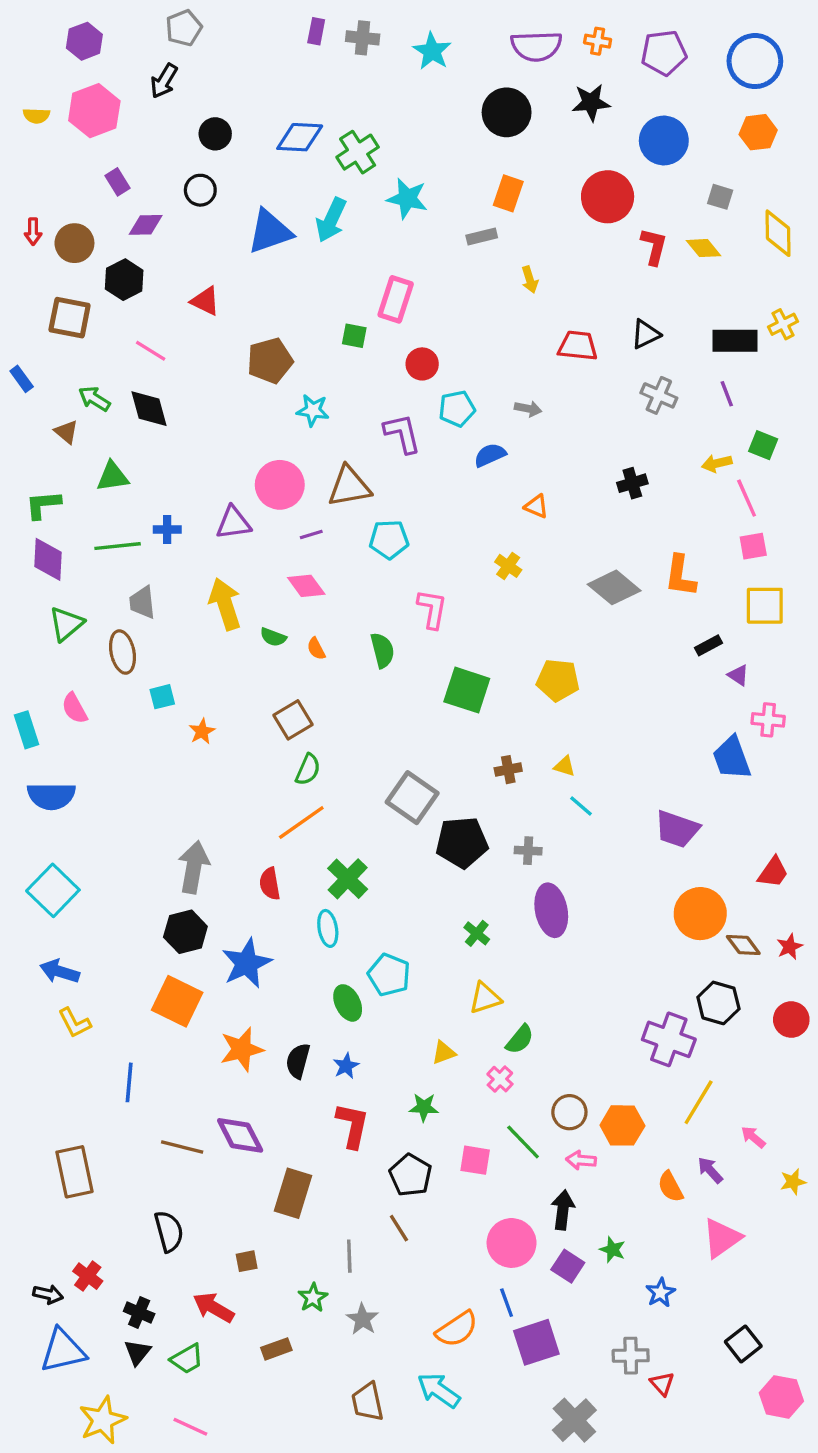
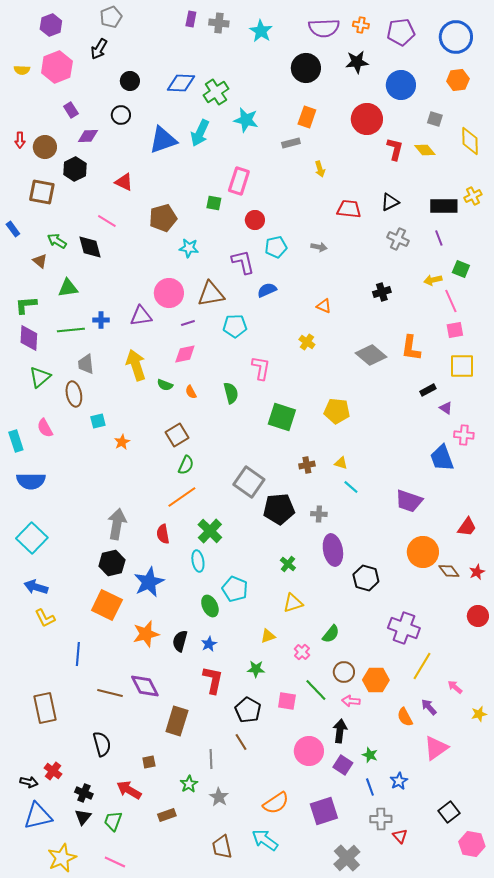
pink line: (151, 351) -> (107, 221), moved
blue semicircle: (490, 455) -> (267, 290), moved
pink diamond: (306, 586) -> (185, 354), turned -65
black hexagon: (718, 1003) -> (366, 578), moved
green semicircle: (520, 1039) -> (331, 634), moved
blue line: (507, 1303) -> (370, 787), moved
green trapezoid: (187, 1359) -> (113, 821), turned 140

